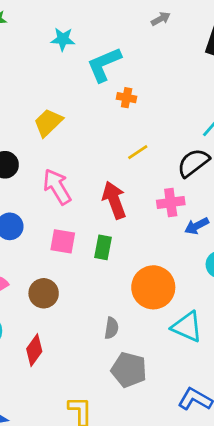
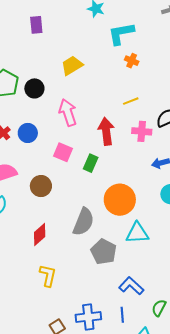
pink cross: (171, 203) -> (142, 131), moved
cyan triangle: (187, 327) -> (137, 233), turned -40
gray semicircle: (111, 328) -> (83, 222), size x1.8
red diamond: (34, 350) -> (40, 234), moved
gray pentagon: (129, 370) -> (104, 252), moved

